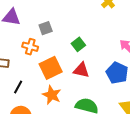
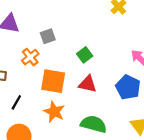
orange cross: (30, 47) -> (30, 57), turned 35
orange square: (51, 68) -> (53, 81), turned 35

